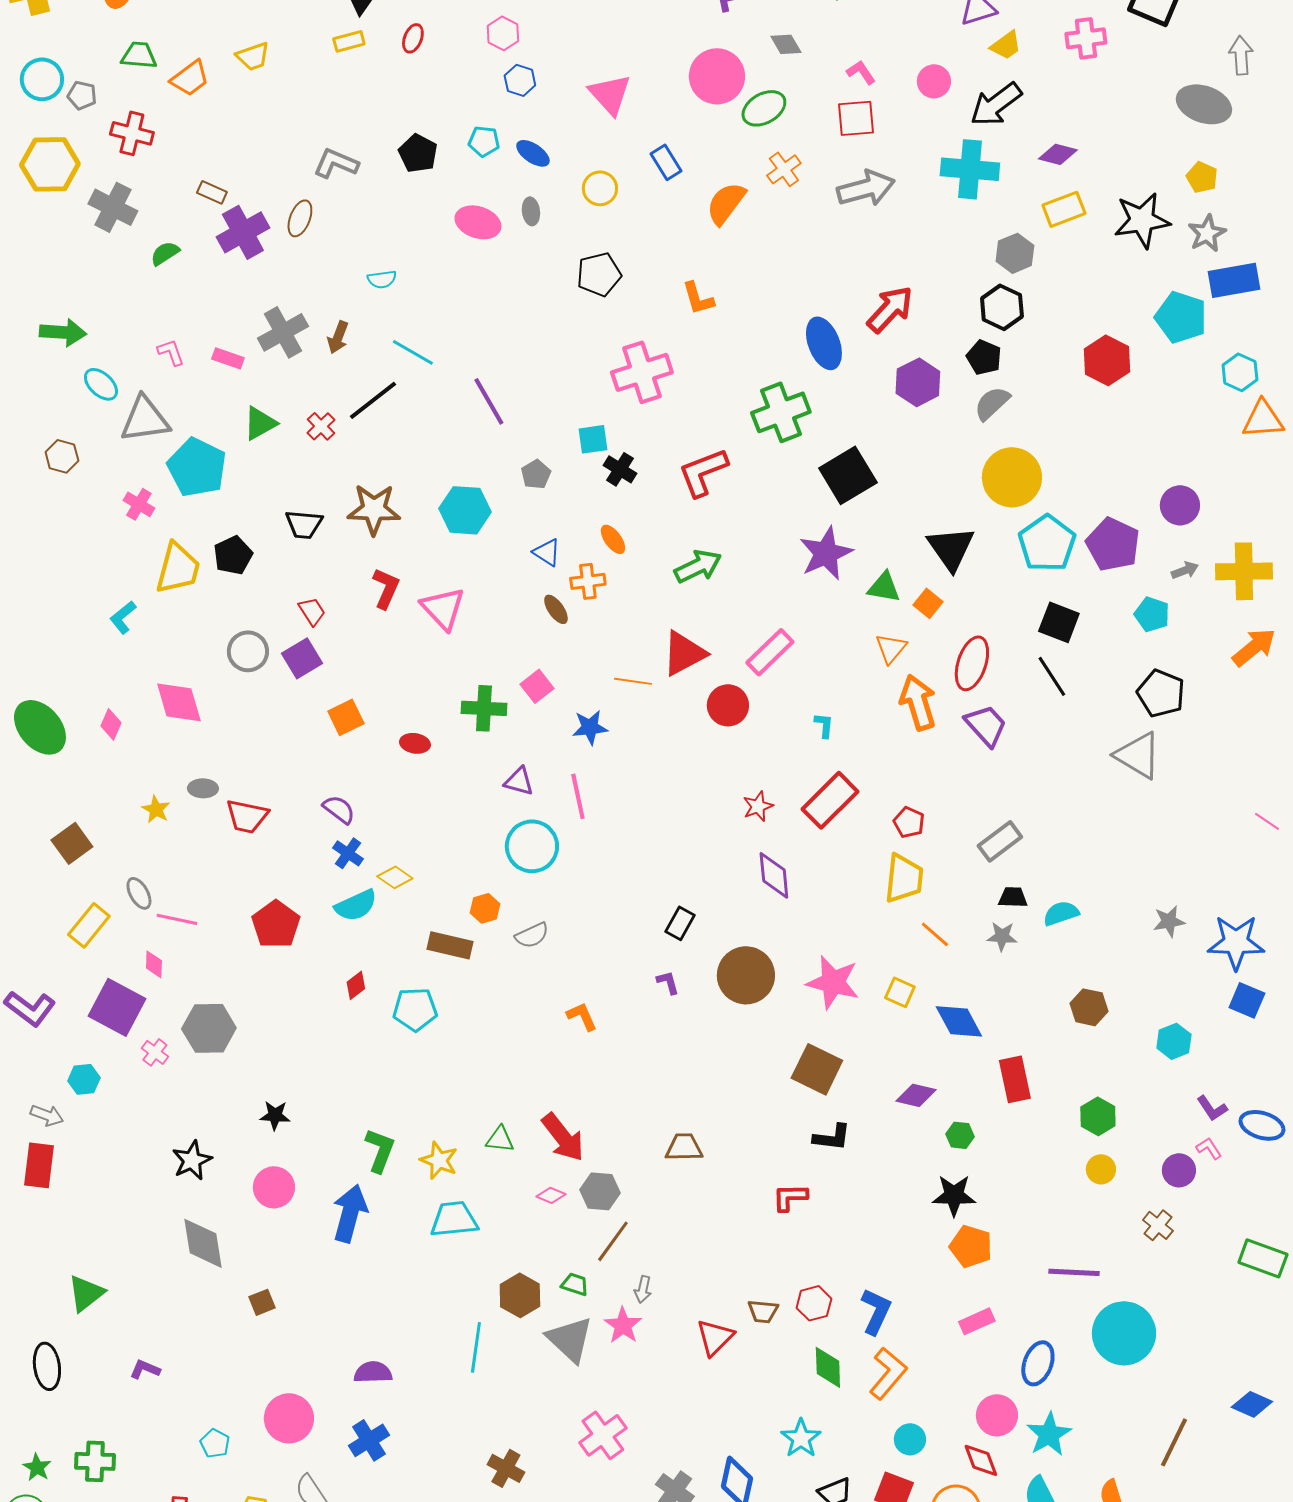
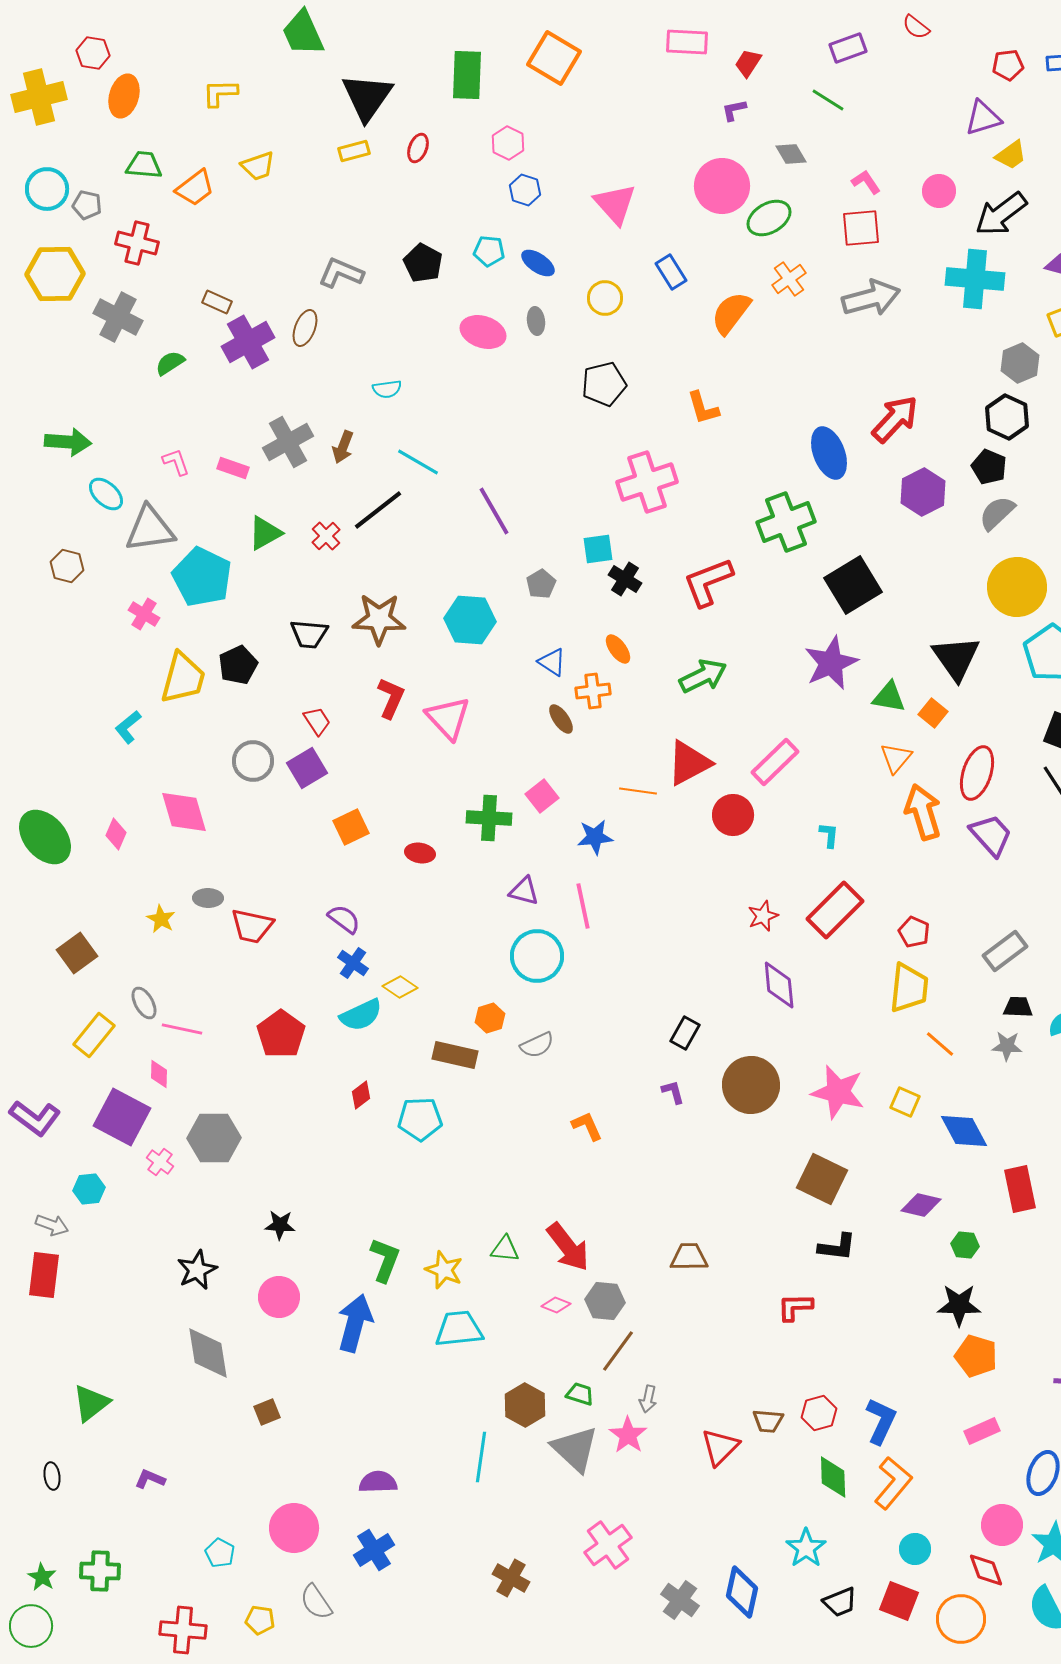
black ellipse: (47, 1366) -> (52, 1476), size x0.6

